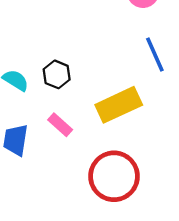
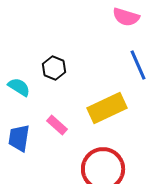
black hexagon: (57, 74) -> (54, 68), moved

